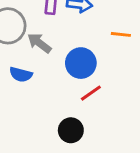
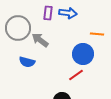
blue circle: (81, 63) -> (83, 54), moved

